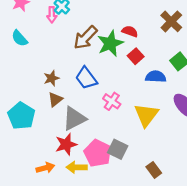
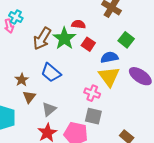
pink cross: (112, 101) -> (92, 93), moved
yellow triangle: (146, 115) -> (109, 77), moved
gray triangle: (74, 119) -> (49, 109), size x0.7
gray square: (118, 149) -> (93, 116), moved

